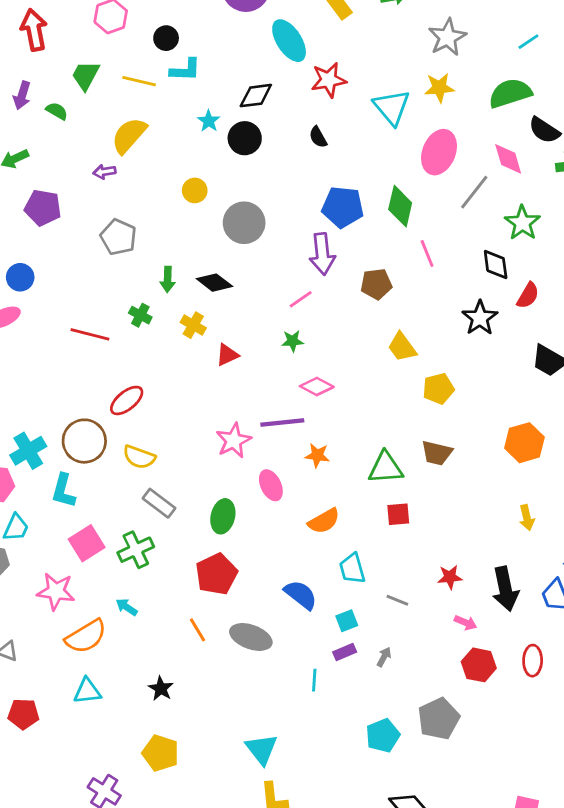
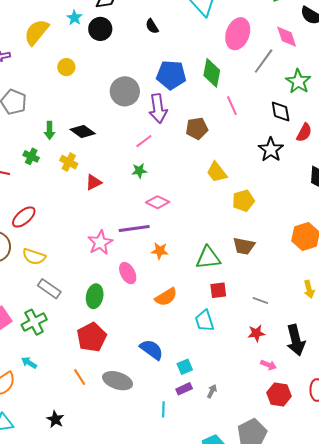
yellow semicircle: (129, 135) -> (36, 32), moved
gray circle: (244, 223) -> (125, 91), moved
cyan trapezoid: (352, 569) -> (204, 321), moved
gray line: (397, 600) -> (260, 300), moved

